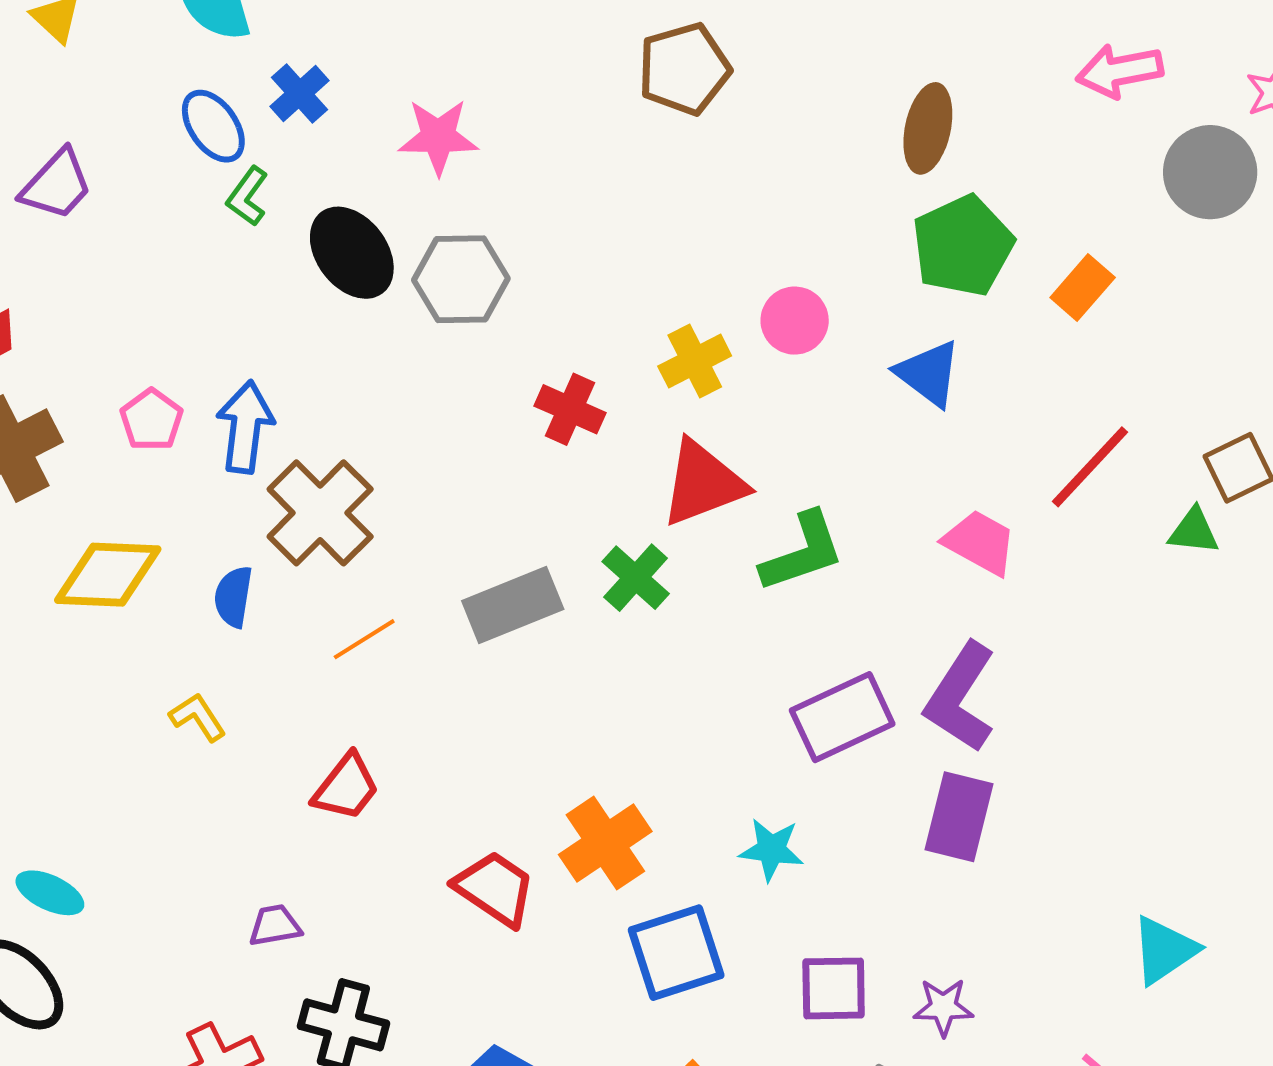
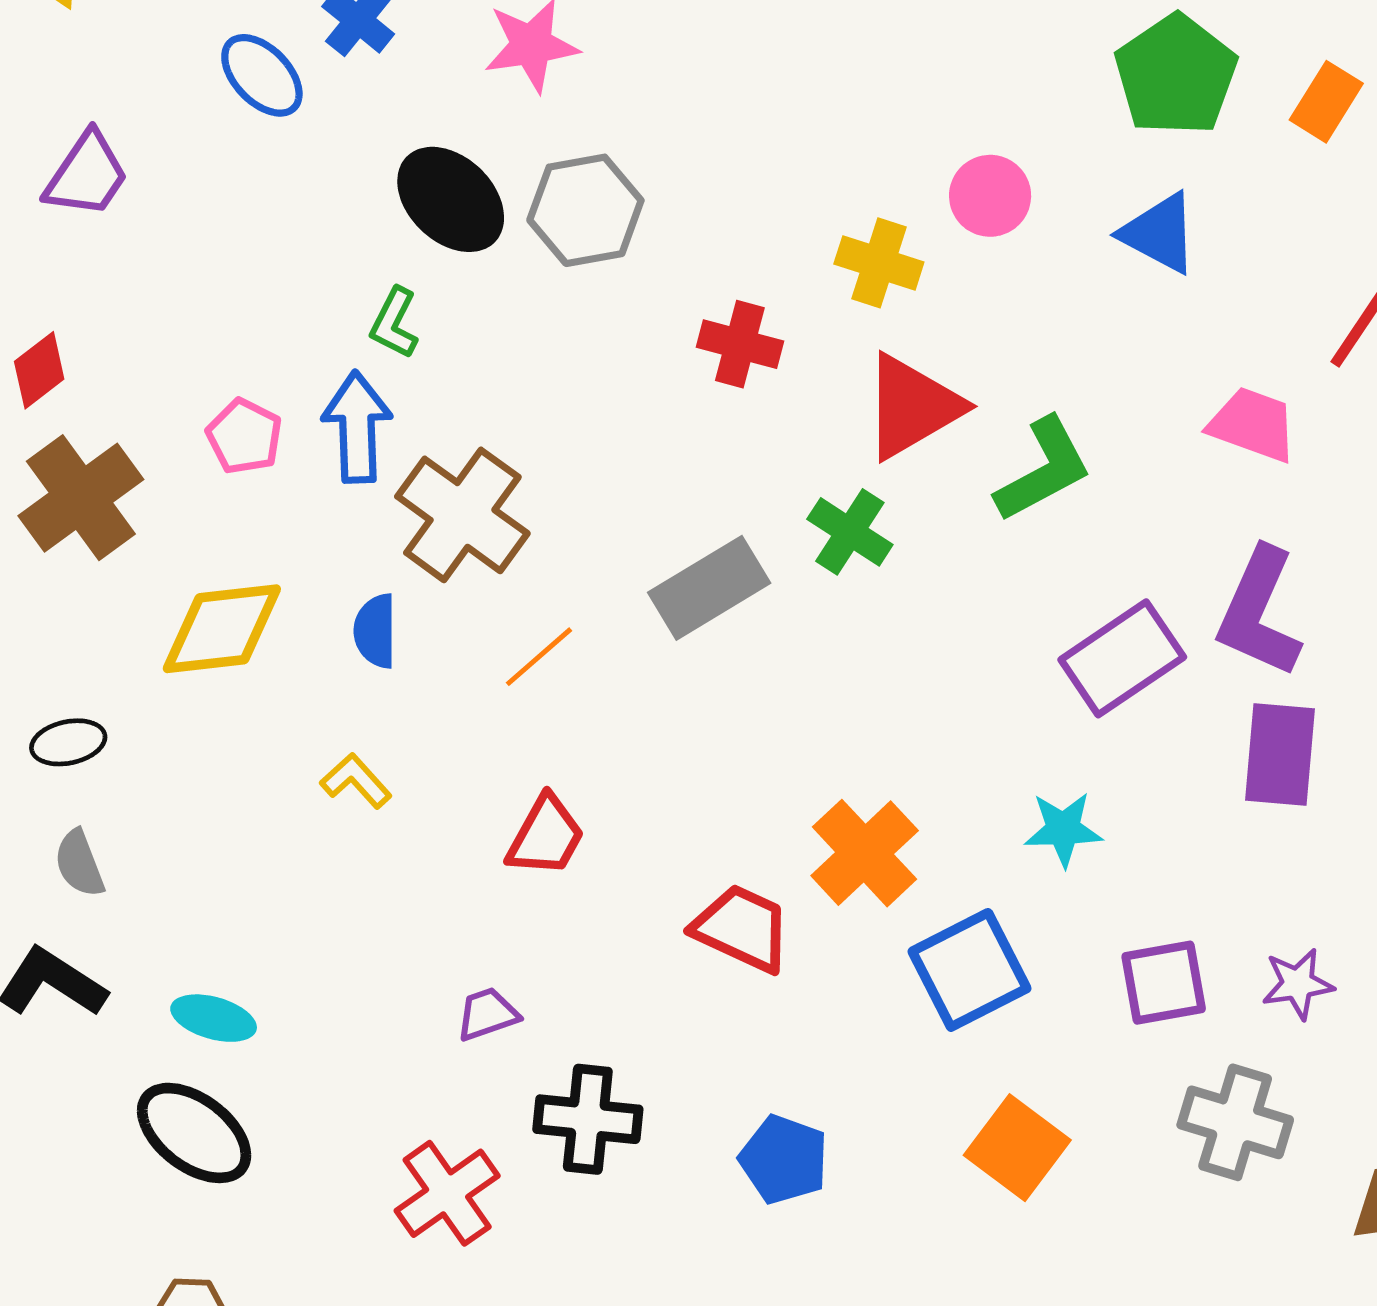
green L-shape: (247, 196) -> (394, 323), moved
yellow cross: (695, 361) -> (879, 263), turned -36

